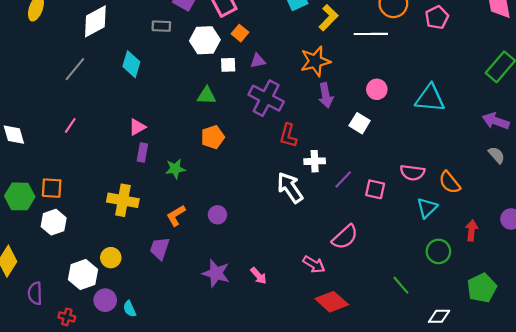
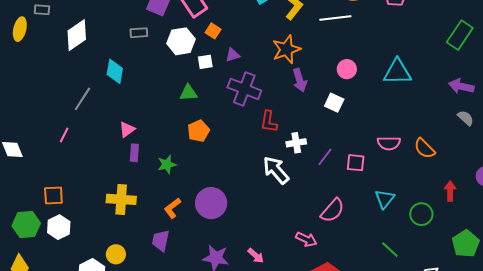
gray line: (75, 69) -> (82, 99), moved
green hexagon: (20, 196) -> (26, 224), moved
cyan triangle: (427, 208) -> (385, 199), moved
purple circle: (217, 215) -> (211, 203), size x1.8

